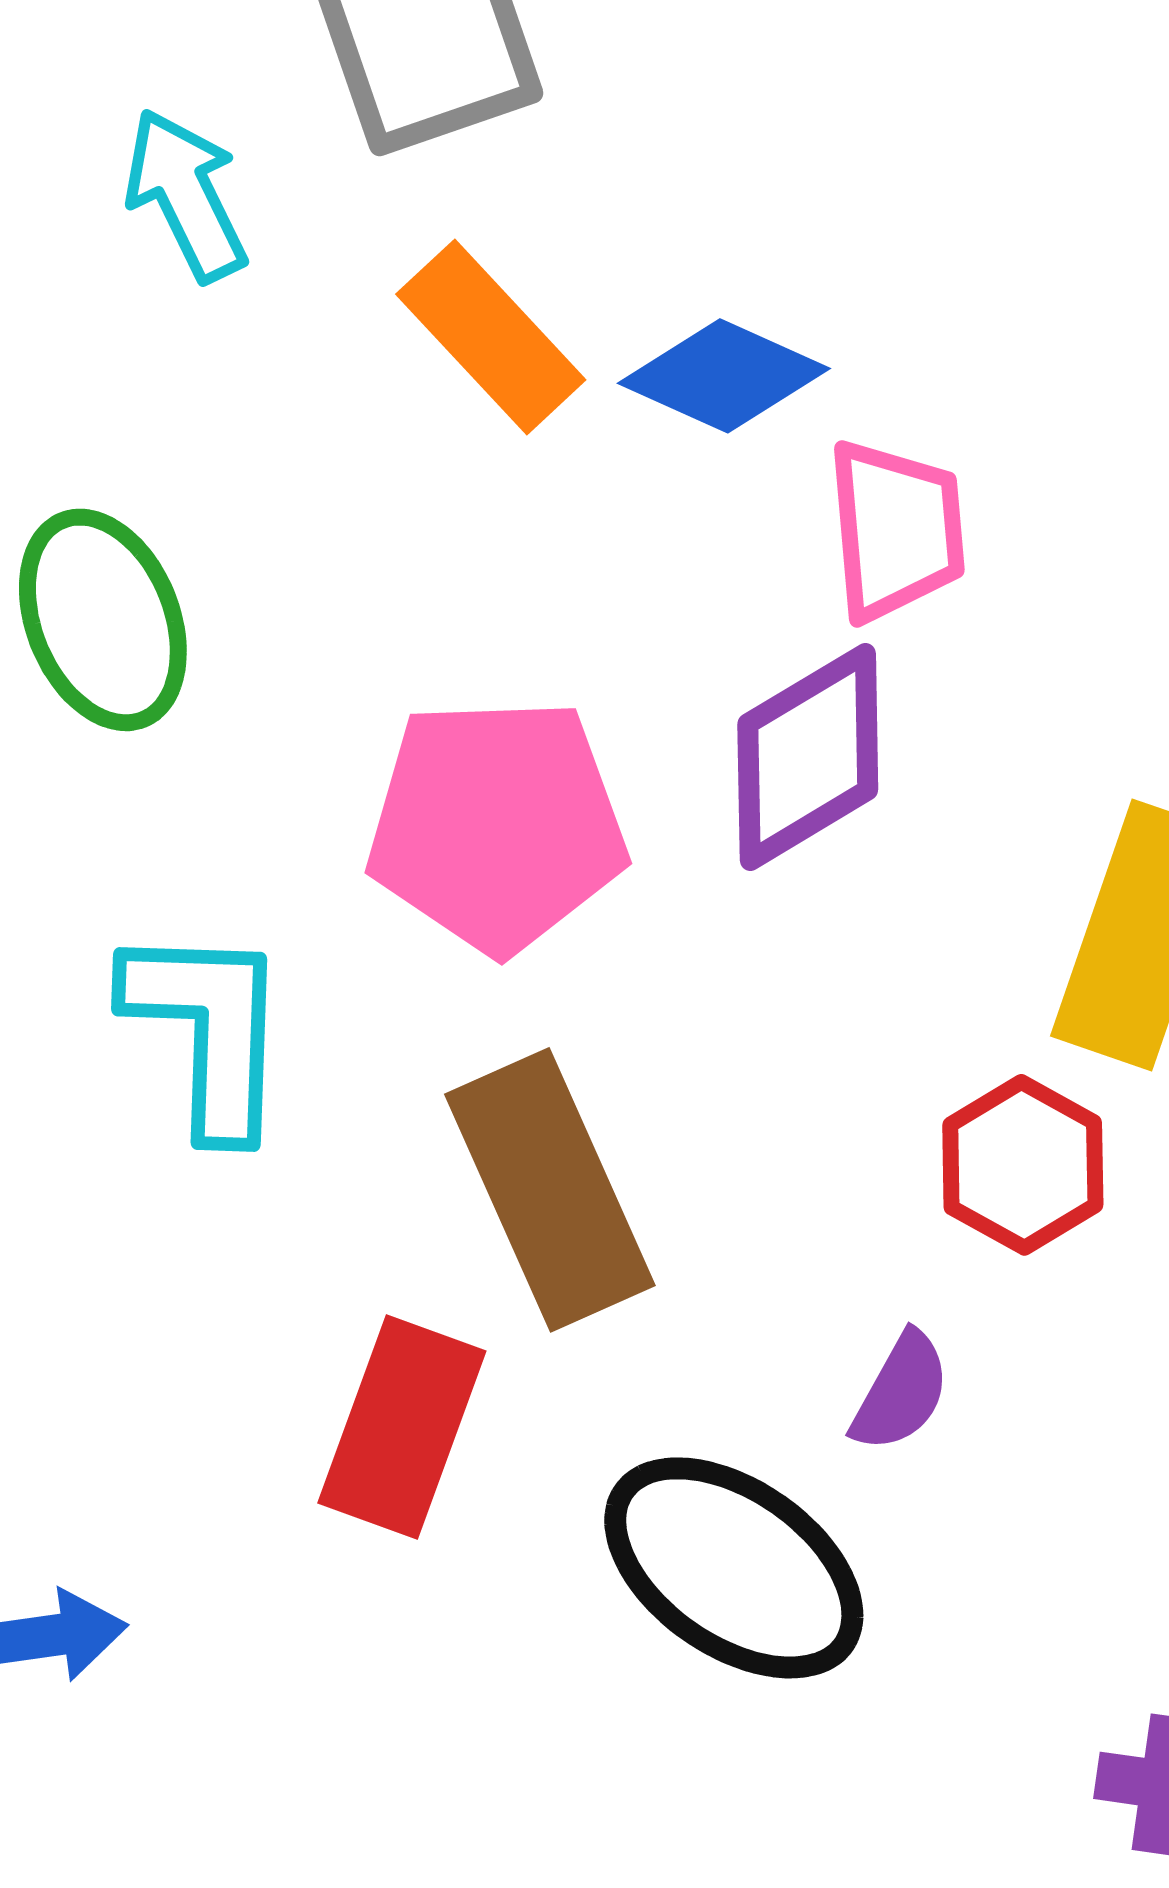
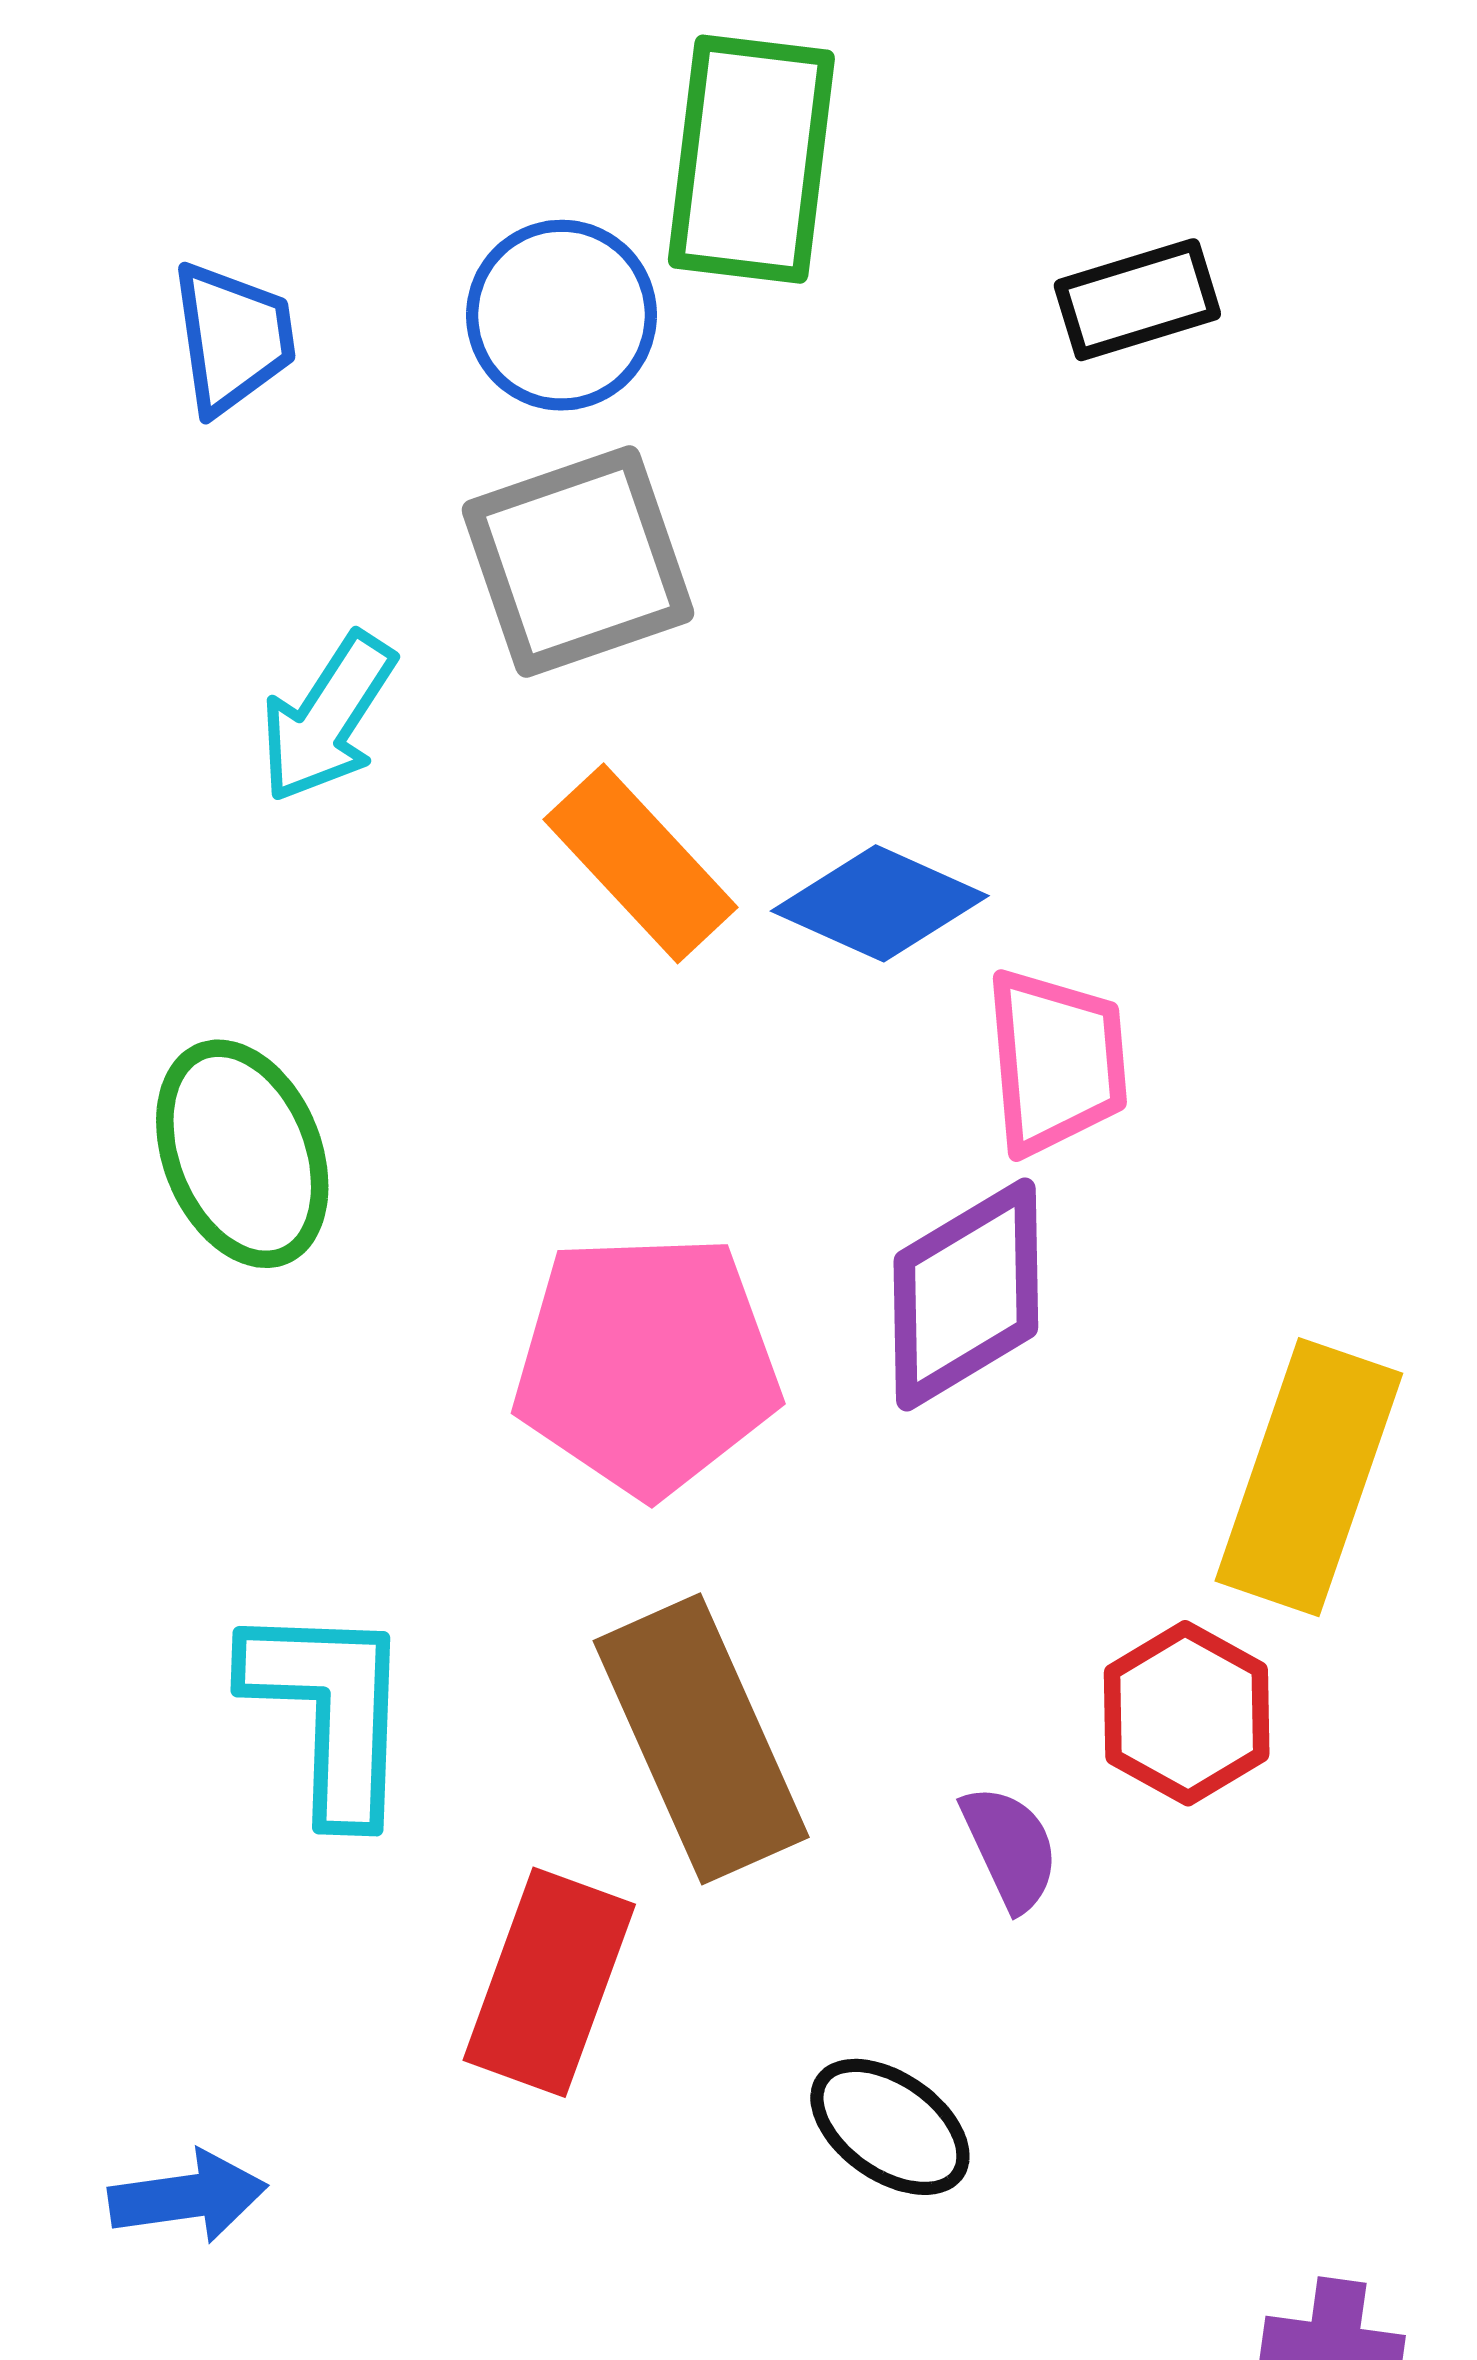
cyan arrow: (186, 195) -> (327, 718), turned -121
cyan L-shape: (208, 1030) -> (330, 1711), moved
purple semicircle: (901, 1392) -> (1010, 1848), moved, turned -54
black ellipse: (734, 1568) -> (890, 2127), size x0.6

